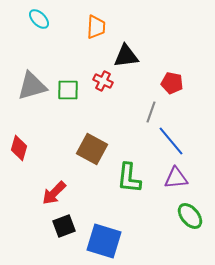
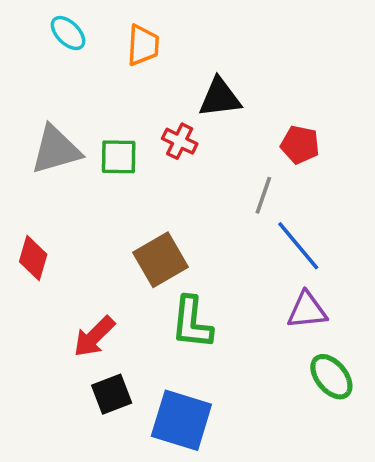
orange trapezoid: (96, 27) -> (143, 45), moved
brown square: (92, 149) -> (160, 260), turned 32
green L-shape: (129, 178) -> (192, 323), moved

